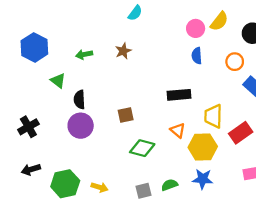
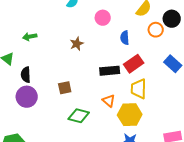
pink circle: (196, 28) -> (103, 18), moved
brown star: (123, 51) -> (77, 44), moved
orange circle: (235, 62) -> (156, 30), moved
red rectangle: (241, 133) -> (134, 64), moved

